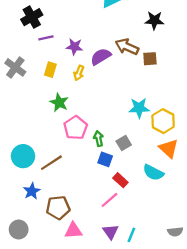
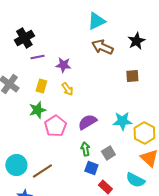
black star: (154, 20) -> (136, 41), turned -30
brown arrow: (127, 47) -> (102, 47), moved
purple semicircle: (101, 57) -> (87, 122), moved
yellow arrow: (79, 73) -> (67, 89), turned -56
green star: (59, 102) -> (37, 110), moved, turned 30
pink pentagon: (76, 128) -> (55, 126), moved

